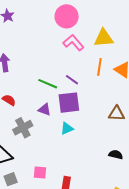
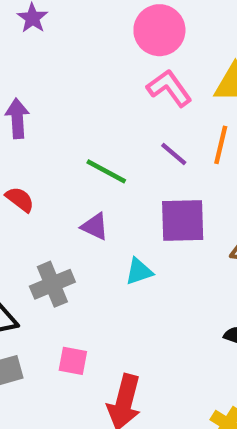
purple line: (72, 80) -> (174, 154), moved
purple square: (69, 103) -> (183, 220), moved
gray cross: (23, 128) -> (52, 284), moved

